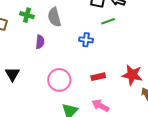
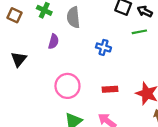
green line: (108, 21) -> (139, 32), moved
black triangle: (12, 74) -> (19, 59), moved

